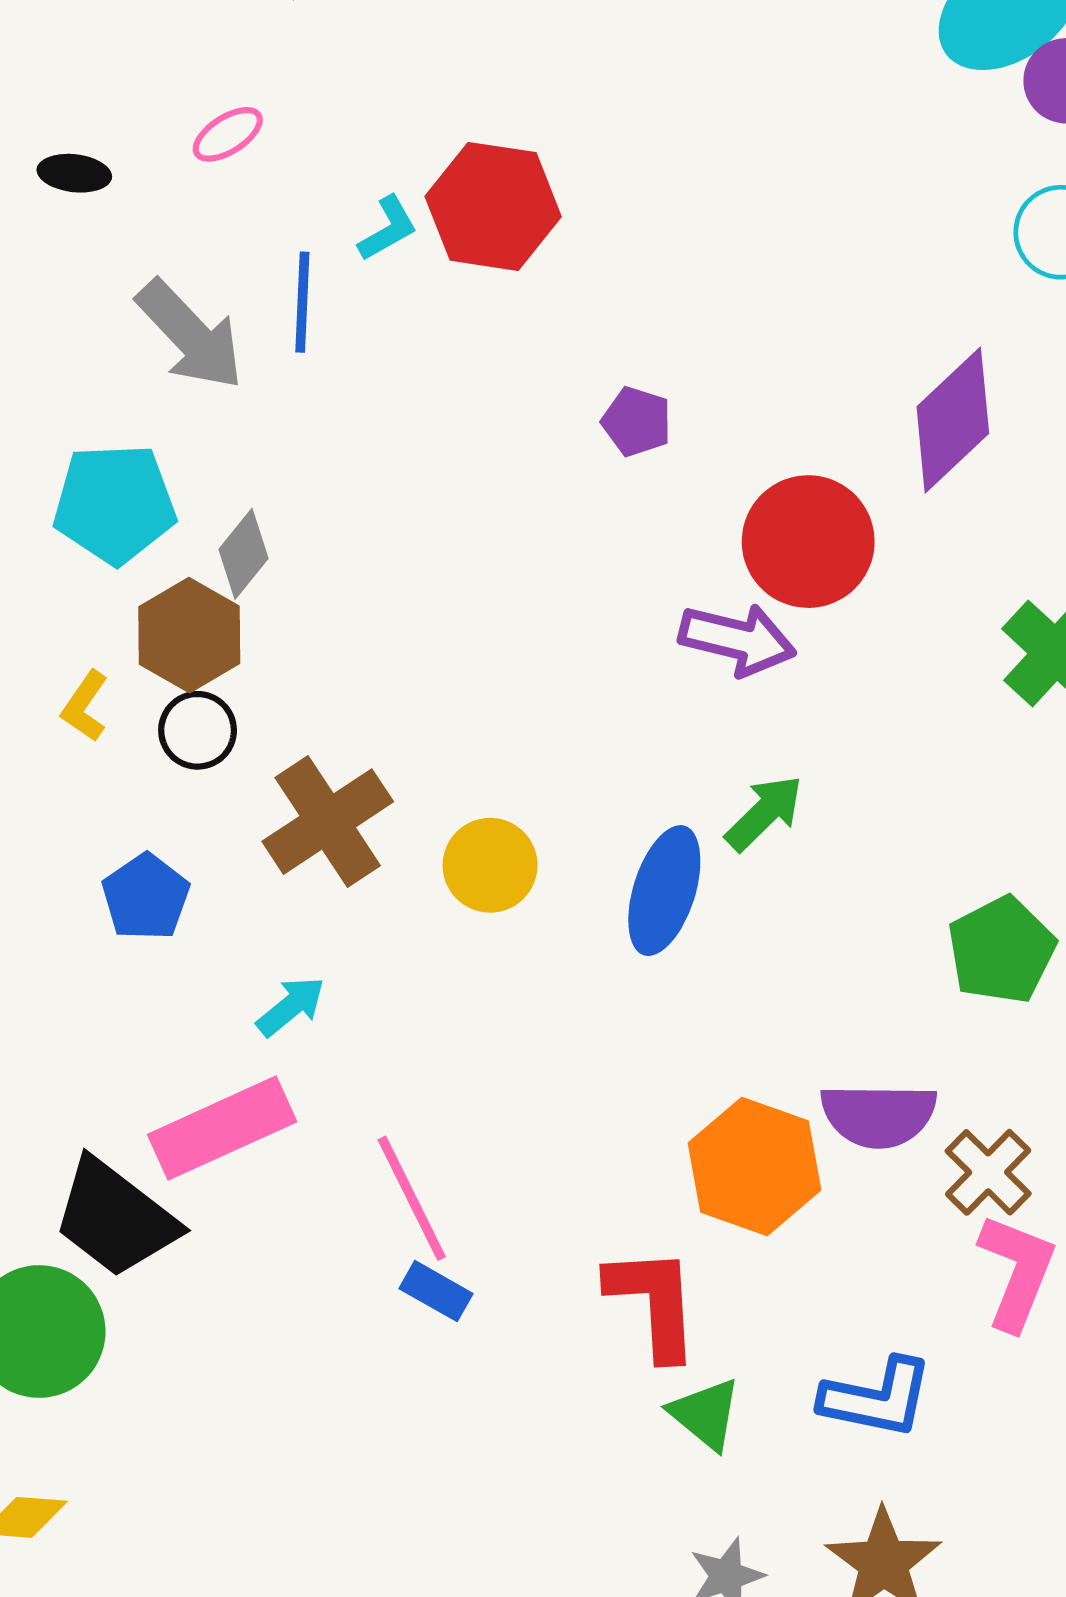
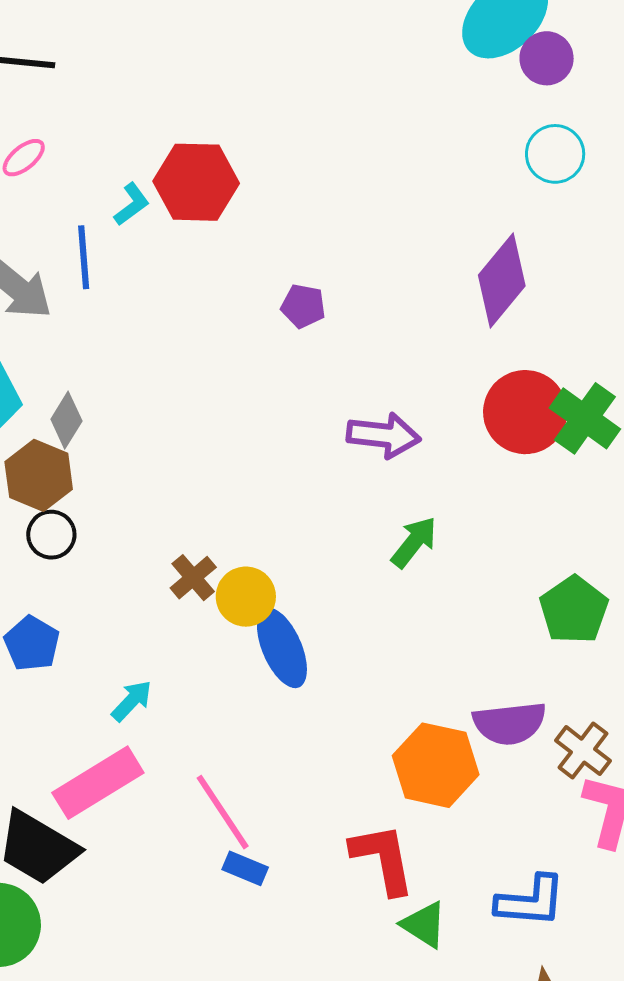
red circle: (808, 542) -> (525, 412), moved
brown cross: (328, 822) -> (193, 578), moved, size x0.6
blue ellipse: (664, 891) -> (282, 648), moved, turned -34

